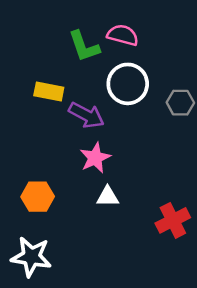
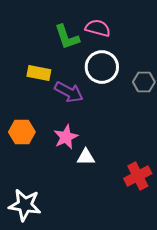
pink star: (95, 158) -> (66, 137), moved
orange hexagon: (38, 197) -> (22, 132), moved

